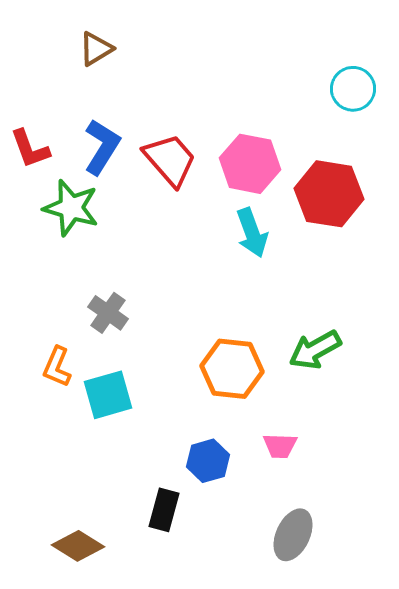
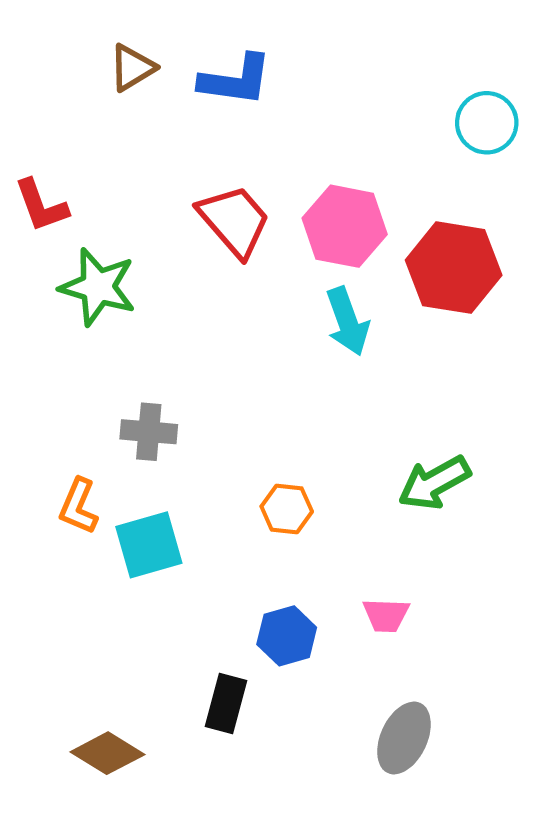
blue L-shape: (102, 147) -> (236, 80), moved, turned 66
gray cross: (108, 313) -> (149, 432), turned -30
orange hexagon: (232, 369) -> (287, 509), moved, size x0.6

